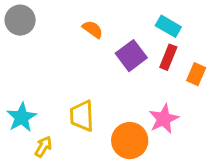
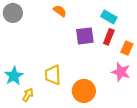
orange semicircle: (93, 29) -> (60, 11), moved
purple square: (131, 56) -> (85, 36), turned 30
pink star: (164, 119) -> (121, 72), moved, turned -30

